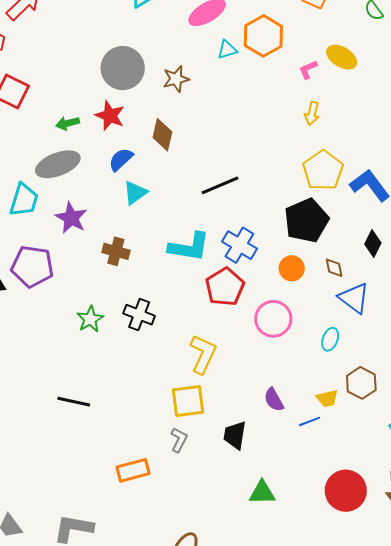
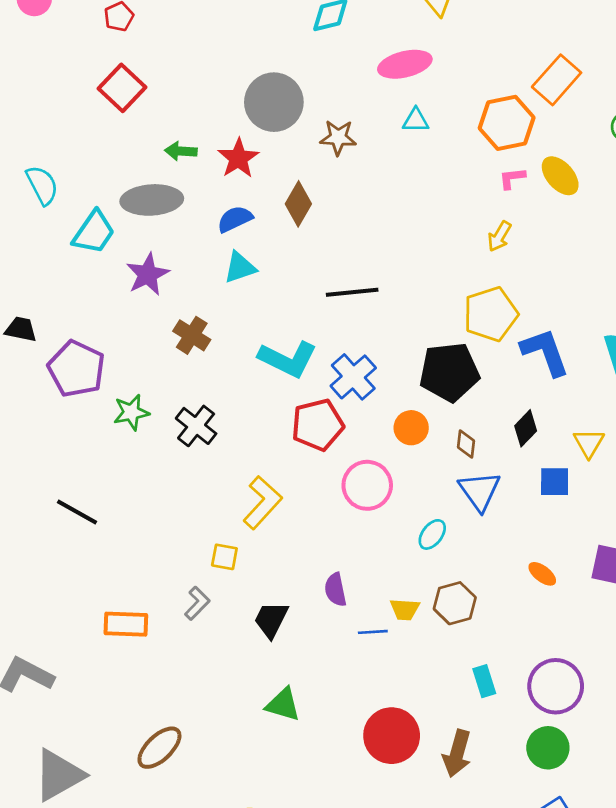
orange hexagon: (263, 36) -> (507, 123), moved
purple pentagon: (32, 266) -> (76, 369), moved
yellow square: (188, 401) -> (224, 557), size x0.6

